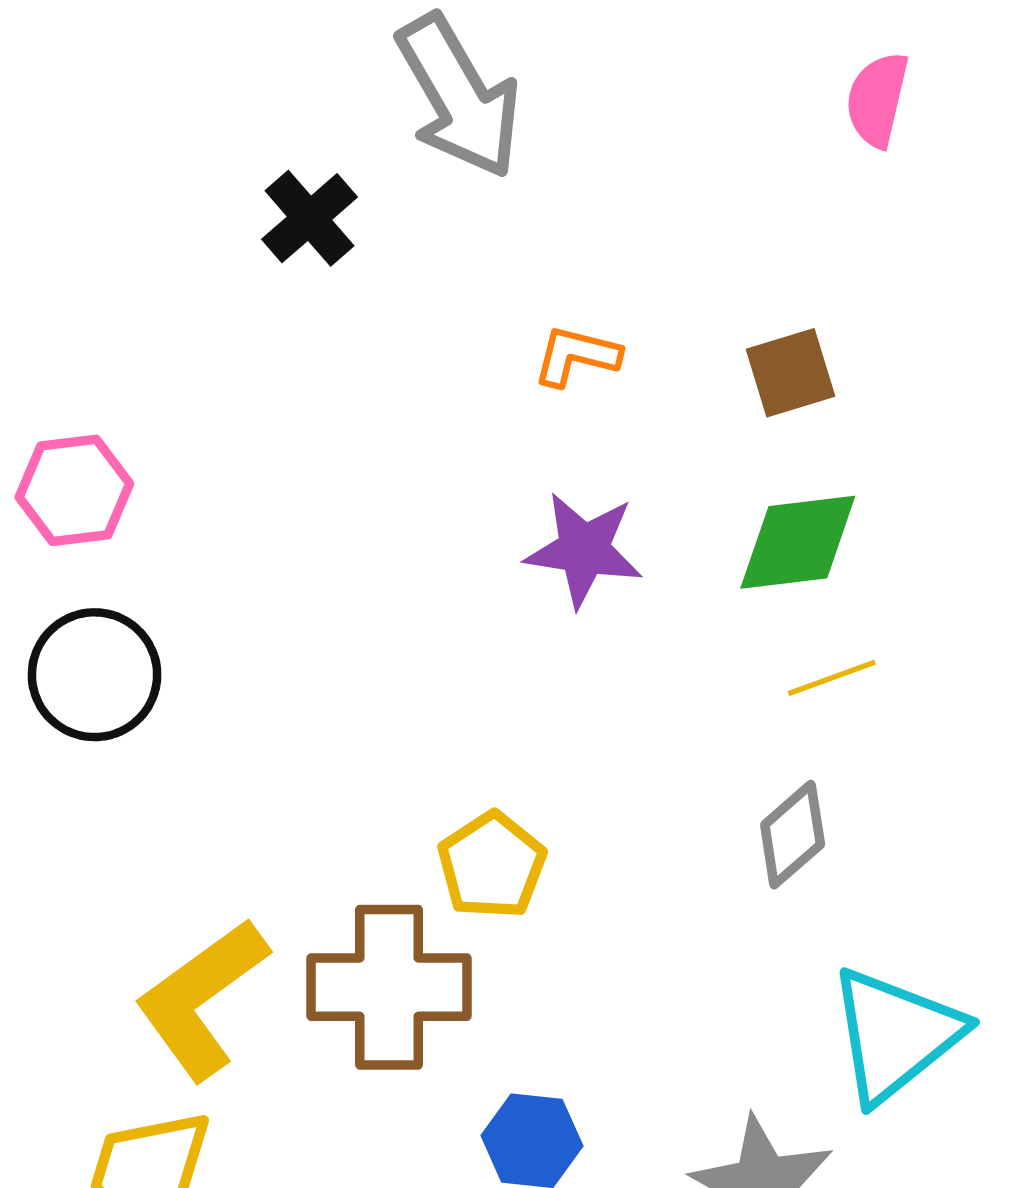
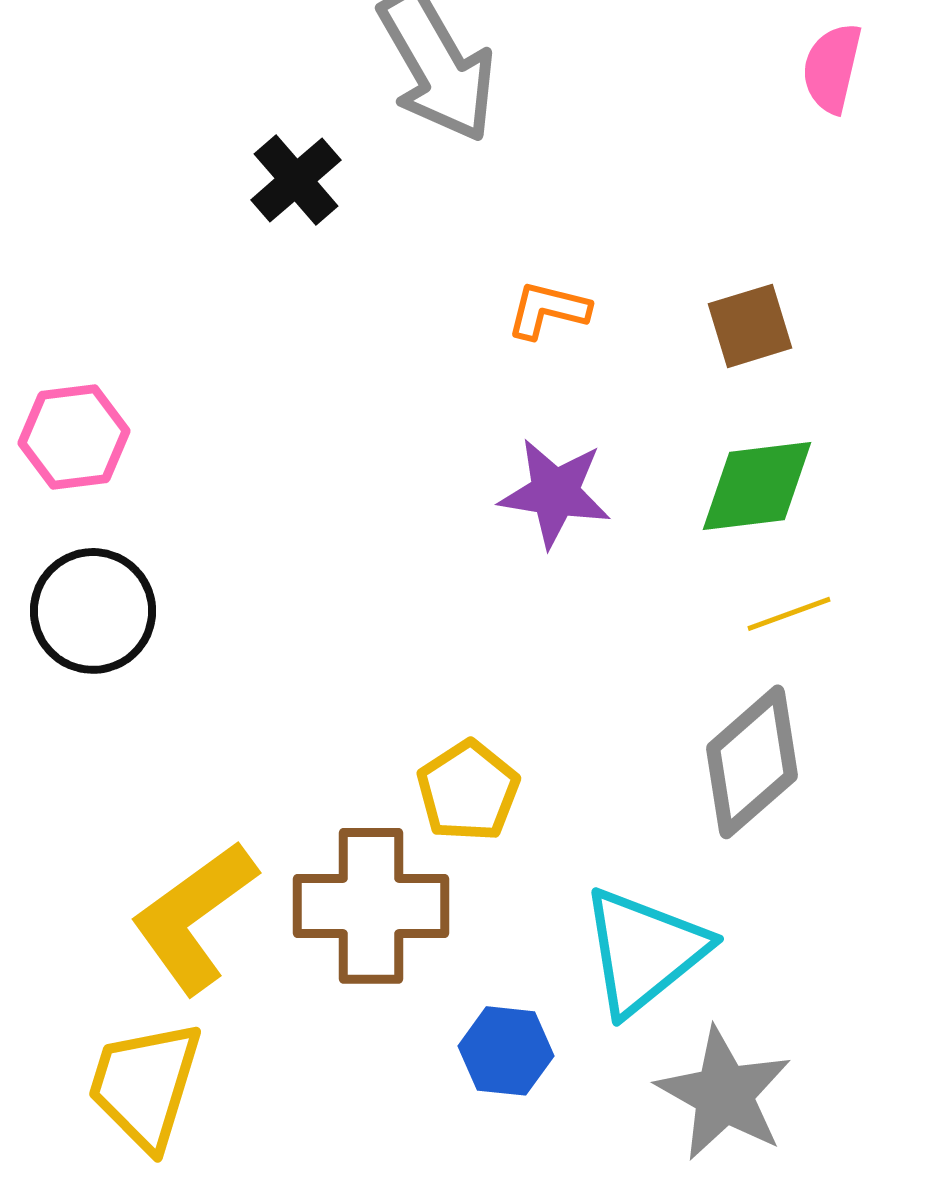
gray diamond: (793, 835) -> (752, 762), size x1.5
cyan triangle: (895, 1035) -> (644, 951), moved

